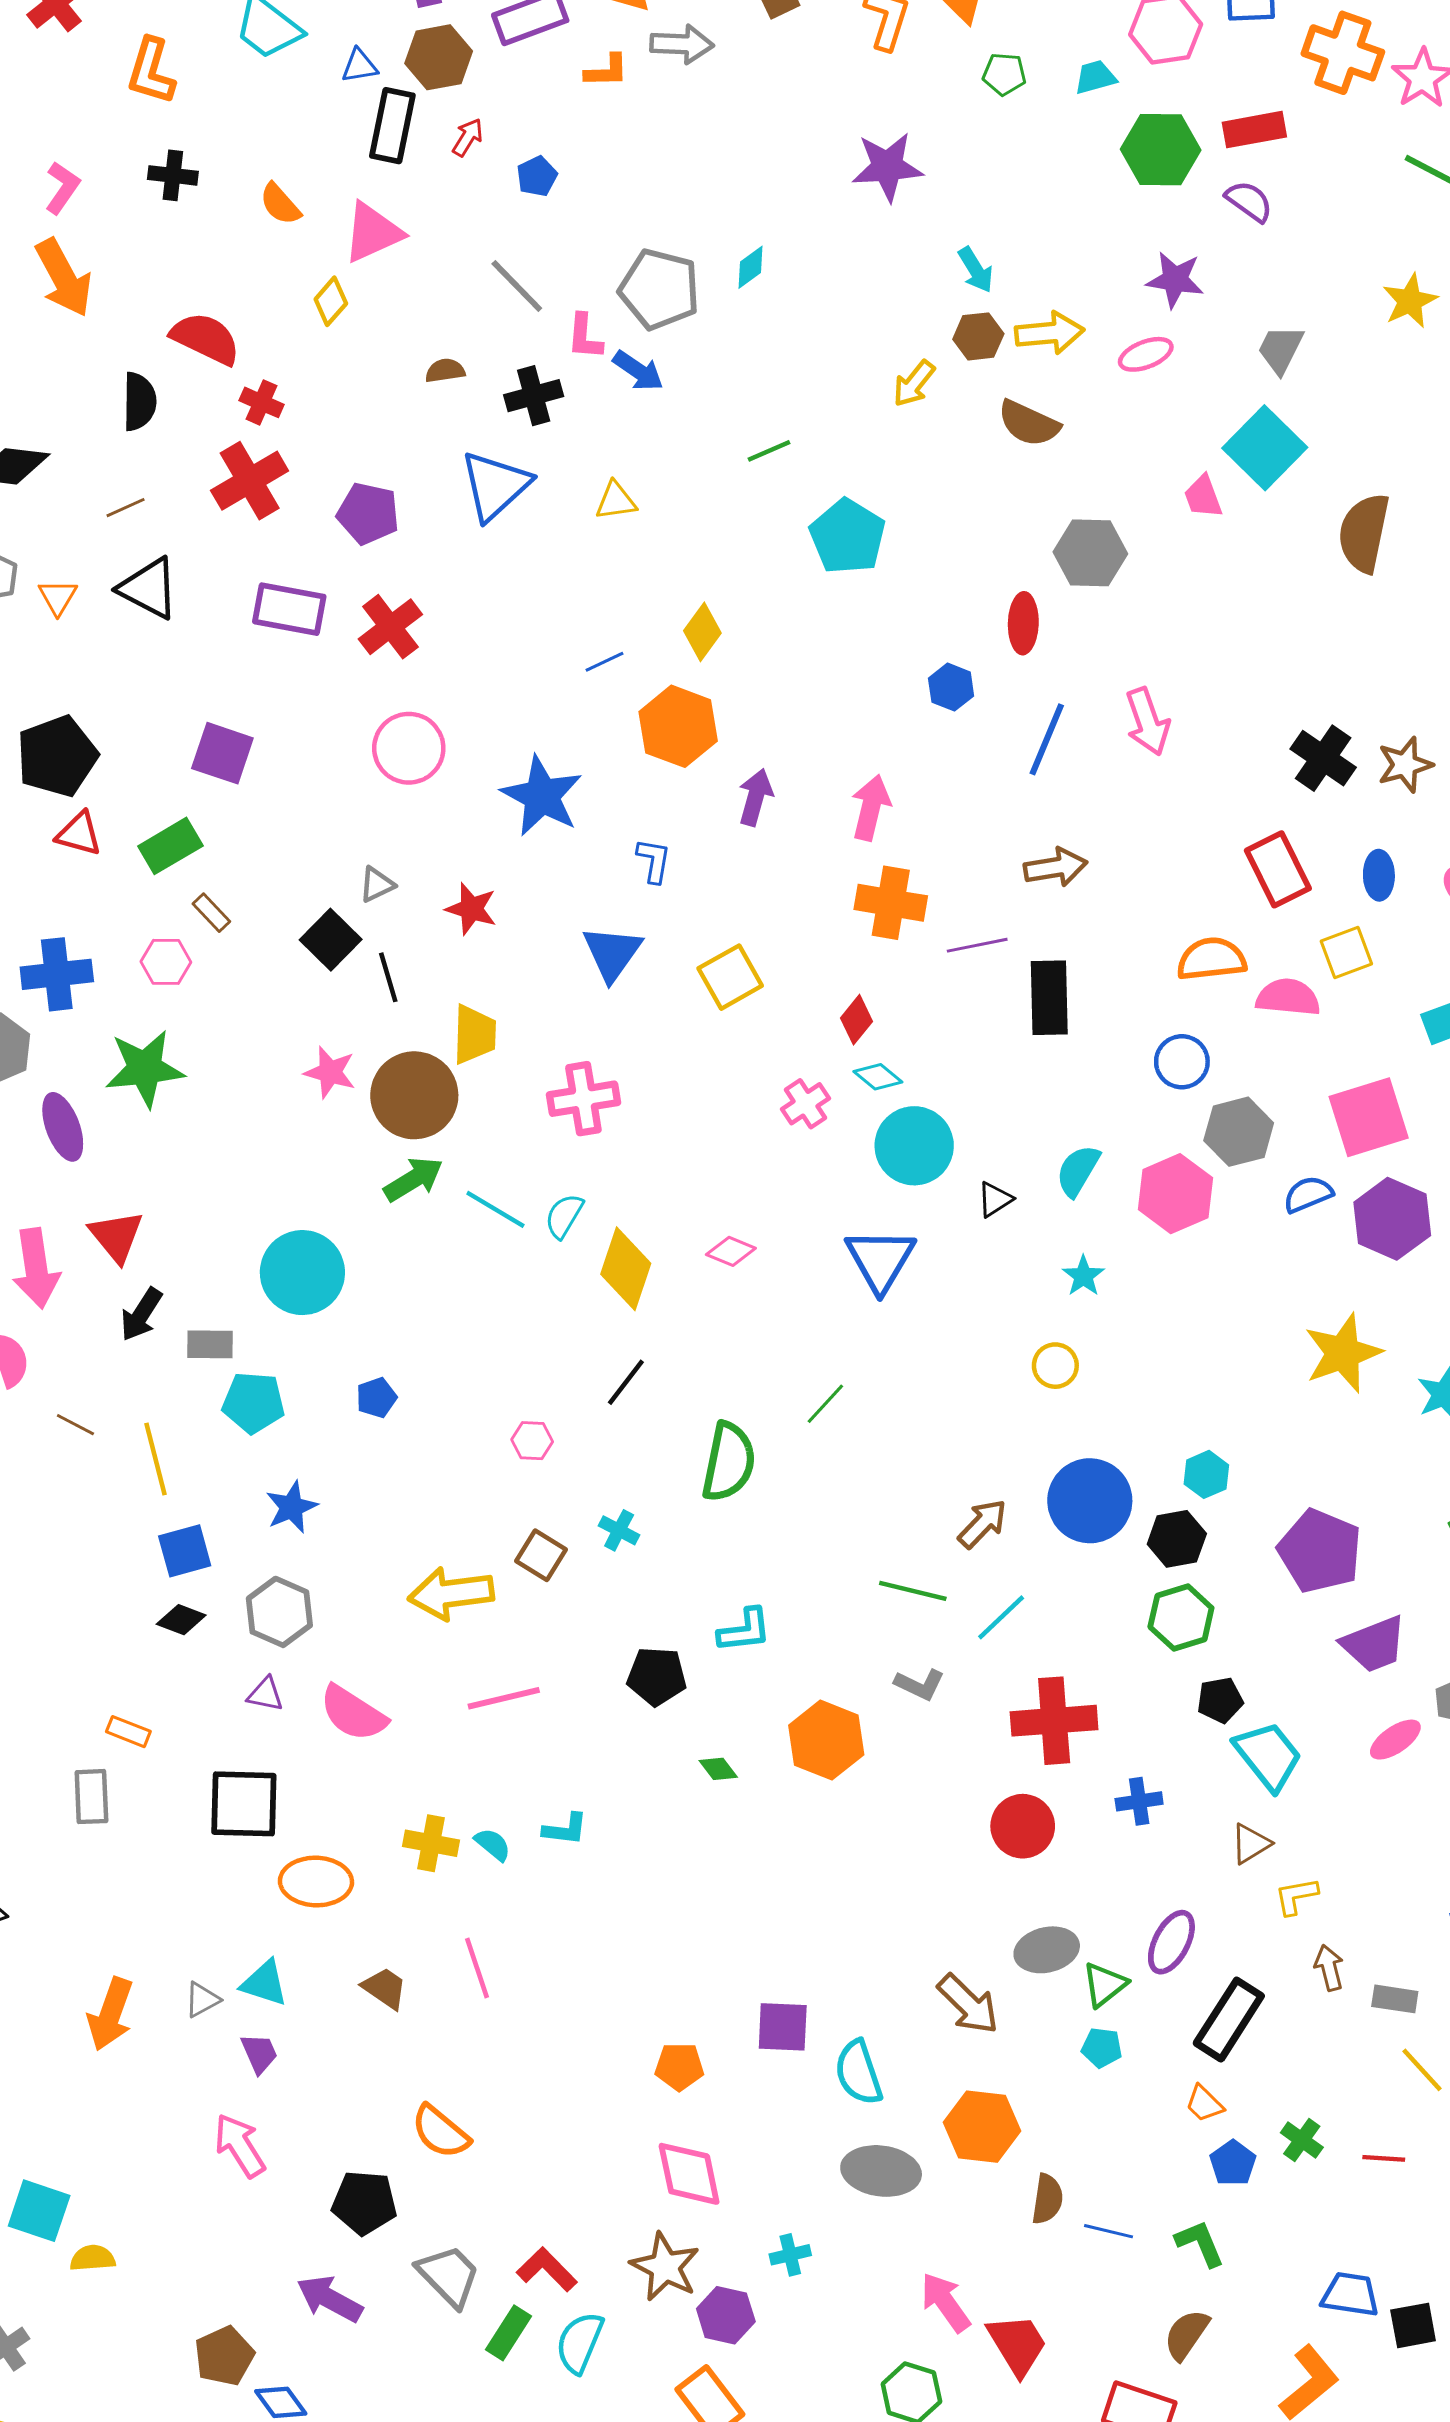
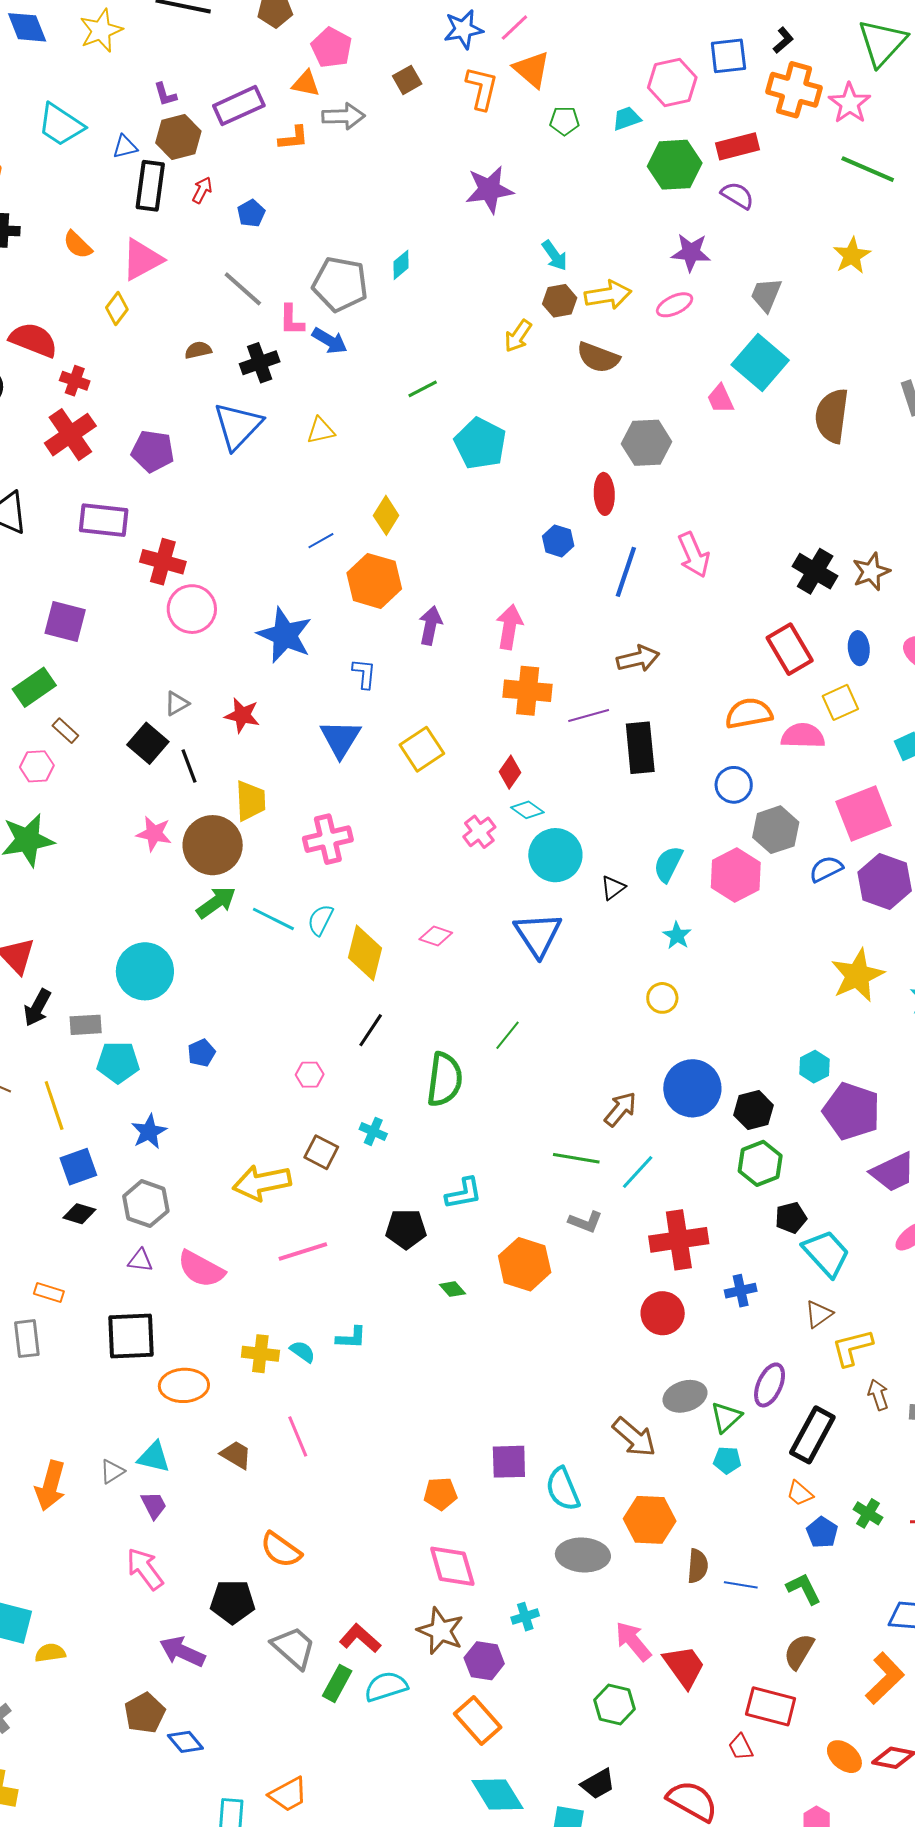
red cross: (390, 627) -> (163, 562), moved, turned -33
cyan hexagon: (1206, 1474) -> (814, 1067), moved
yellow L-shape: (1296, 1896) -> (852, 1348), size x1.4
purple arrow: (330, 2299) -> (182, 1652), moved
cyan semicircle: (580, 2343) -> (386, 1687), turned 54

